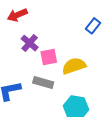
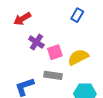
blue rectangle: (93, 26) -> (77, 15), moved

